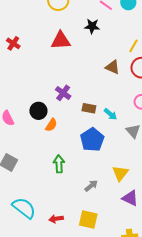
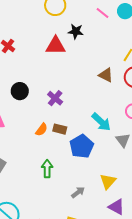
black star: (92, 26) -> (76, 31), moved
brown rectangle: (89, 108) -> (60, 129), moved
black circle: (38, 111) -> (20, 91), moved
cyan arrow: (110, 114) -> (101, 122), size x1.5

